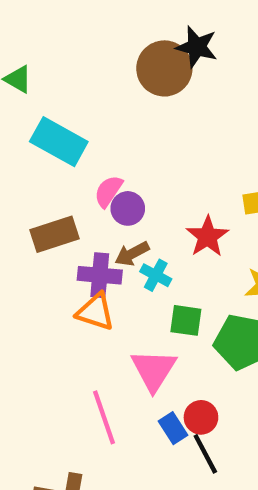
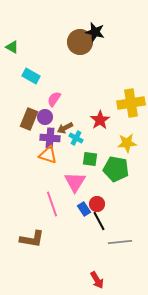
cyan rectangle: (59, 142) -> (31, 76), size x0.7
purple circle: (128, 208) -> (45, 117), moved
brown rectangle: (55, 234) -> (29, 119), turned -50

